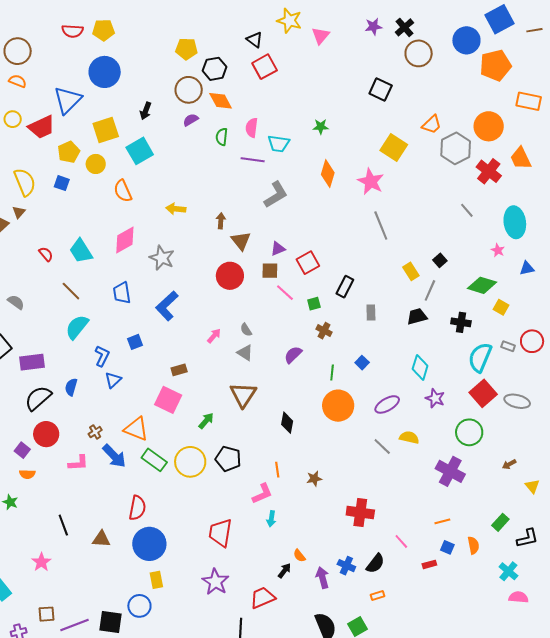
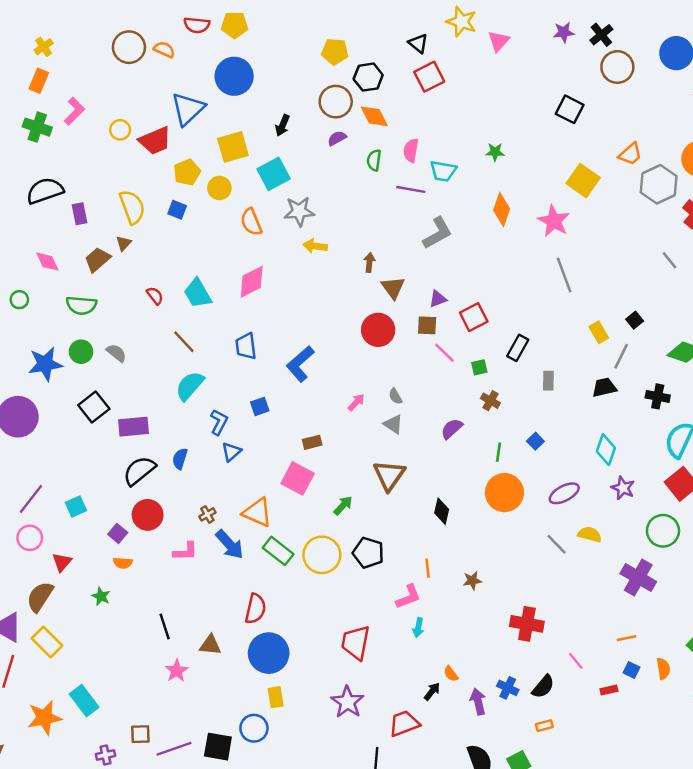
orange semicircle: (18, 81) -> (164, 50), moved
gray star: (162, 258) -> (299, 211), moved, turned -30
pink star: (41, 562) -> (177, 671), moved

